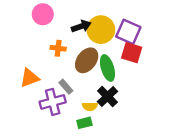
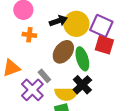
orange cross: (58, 48) -> (29, 35), moved
purple cross: (53, 102) -> (32, 90), turned -30
yellow semicircle: (90, 106) -> (66, 94), size x1.6

